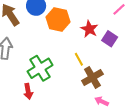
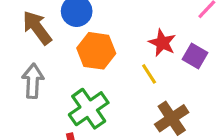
orange hexagon: (58, 20) -> (96, 51), moved
yellow line: (79, 59) -> (149, 74), moved

